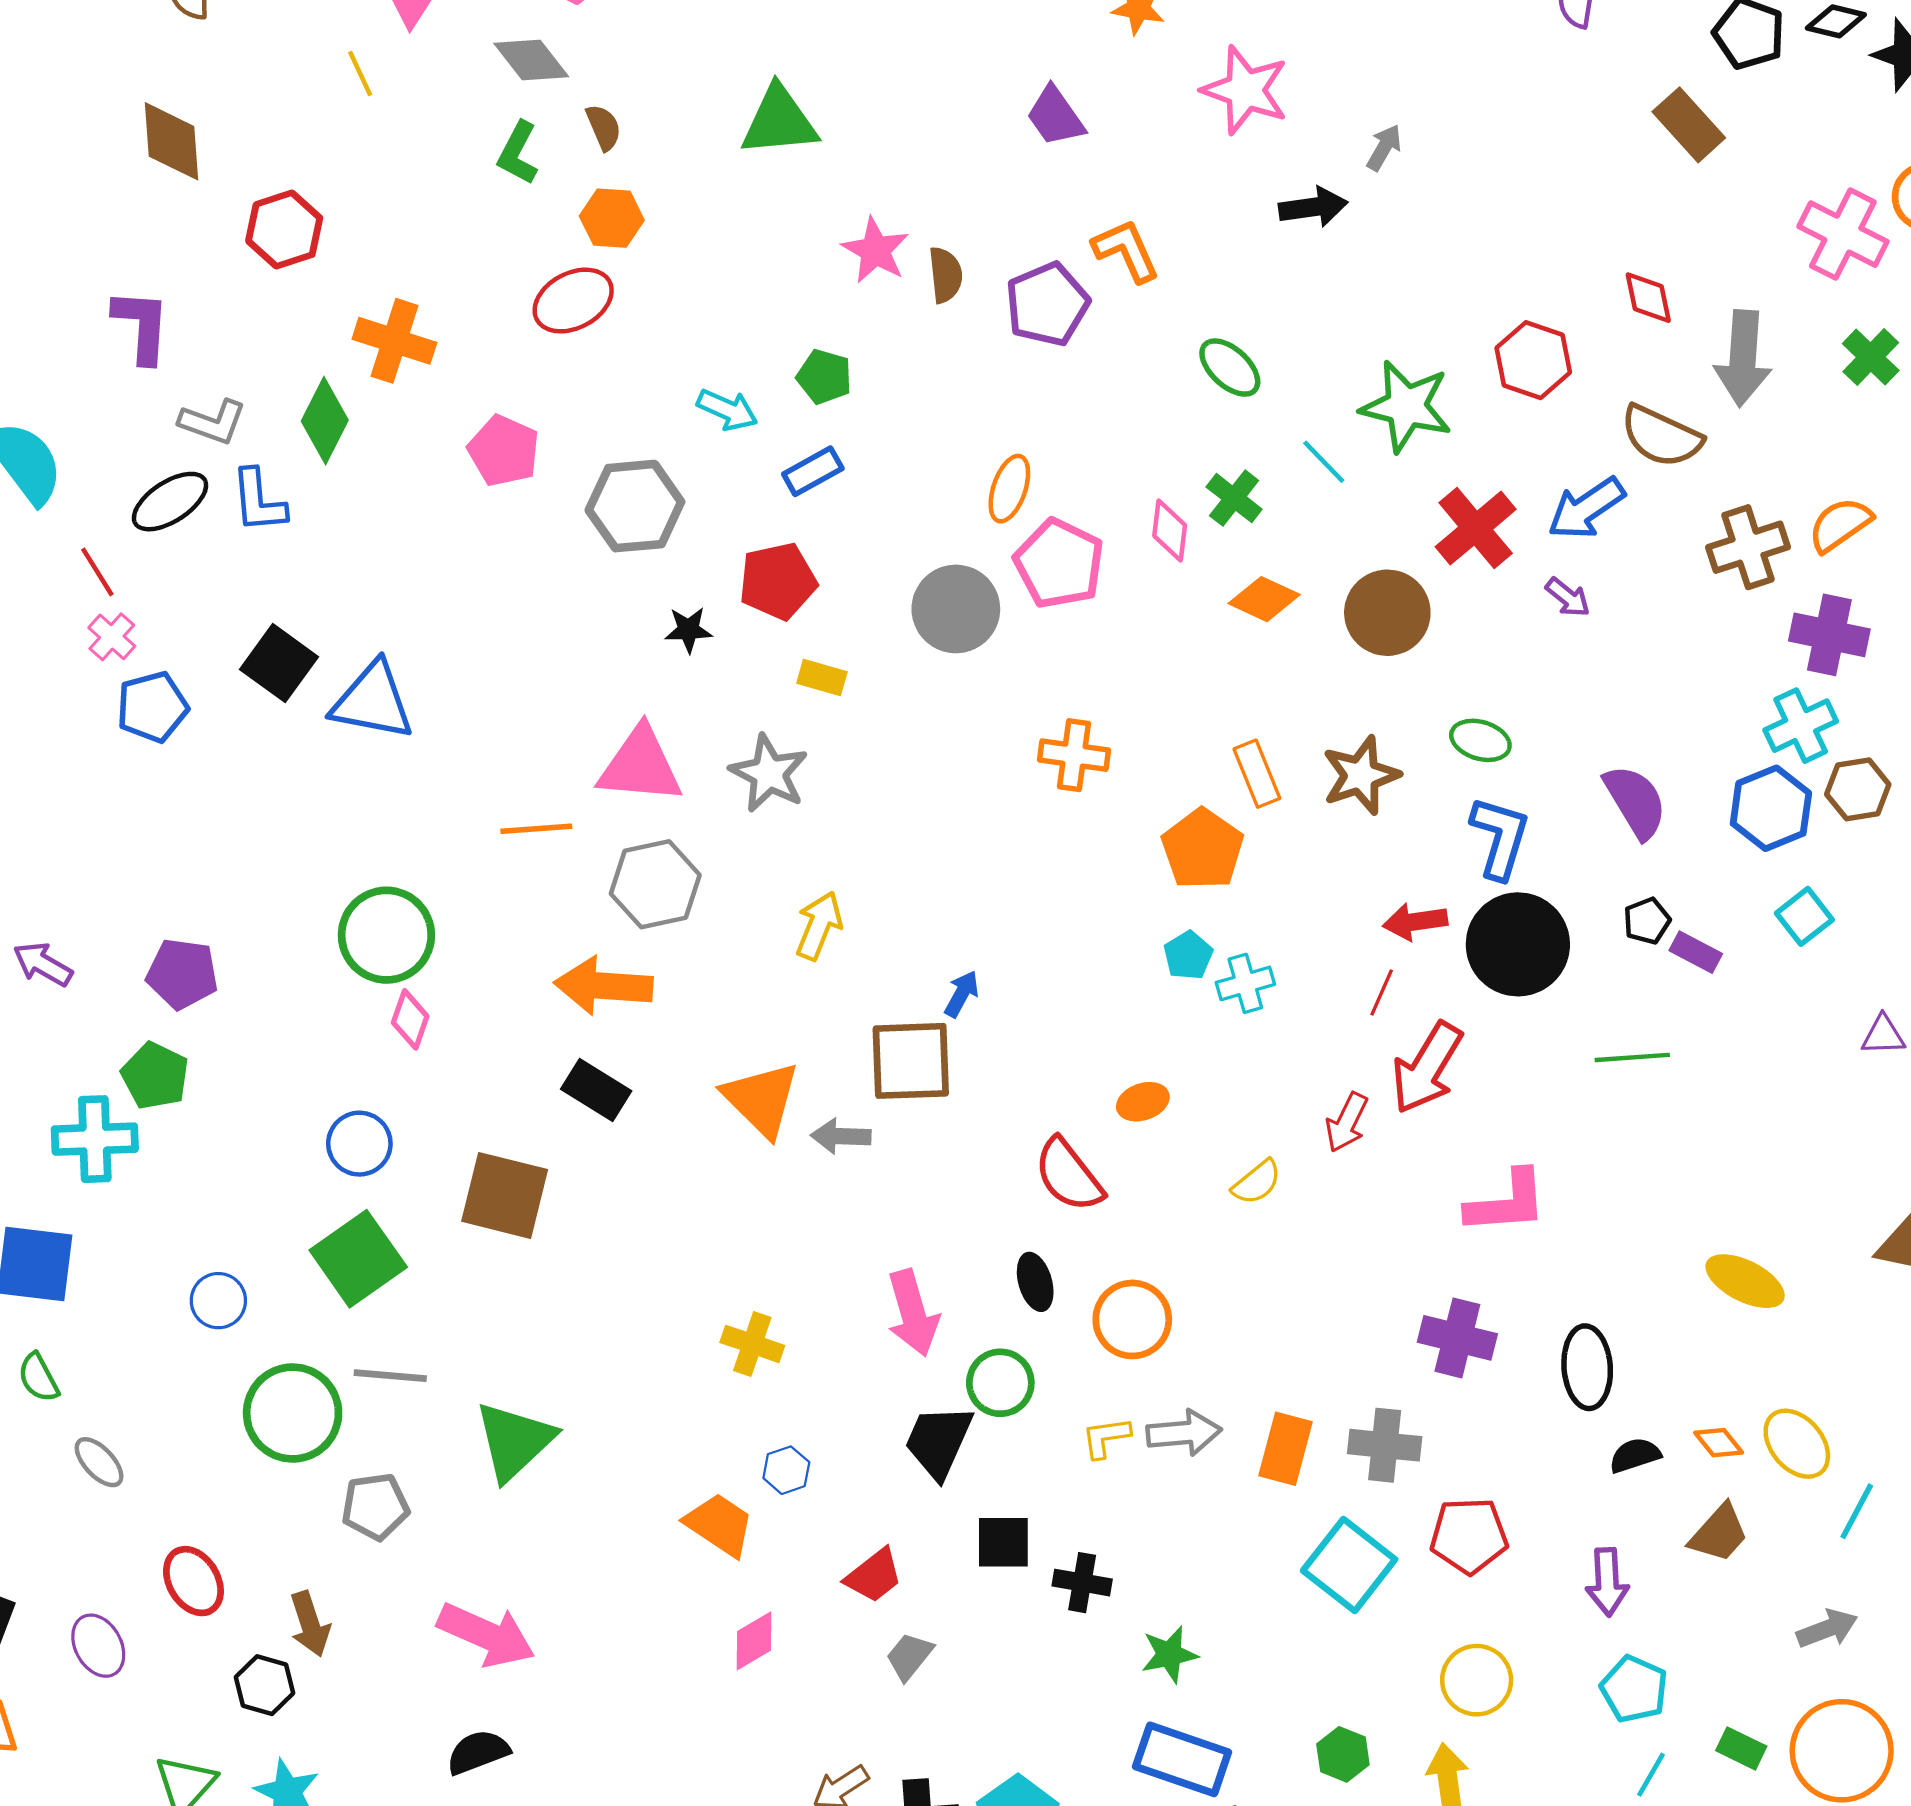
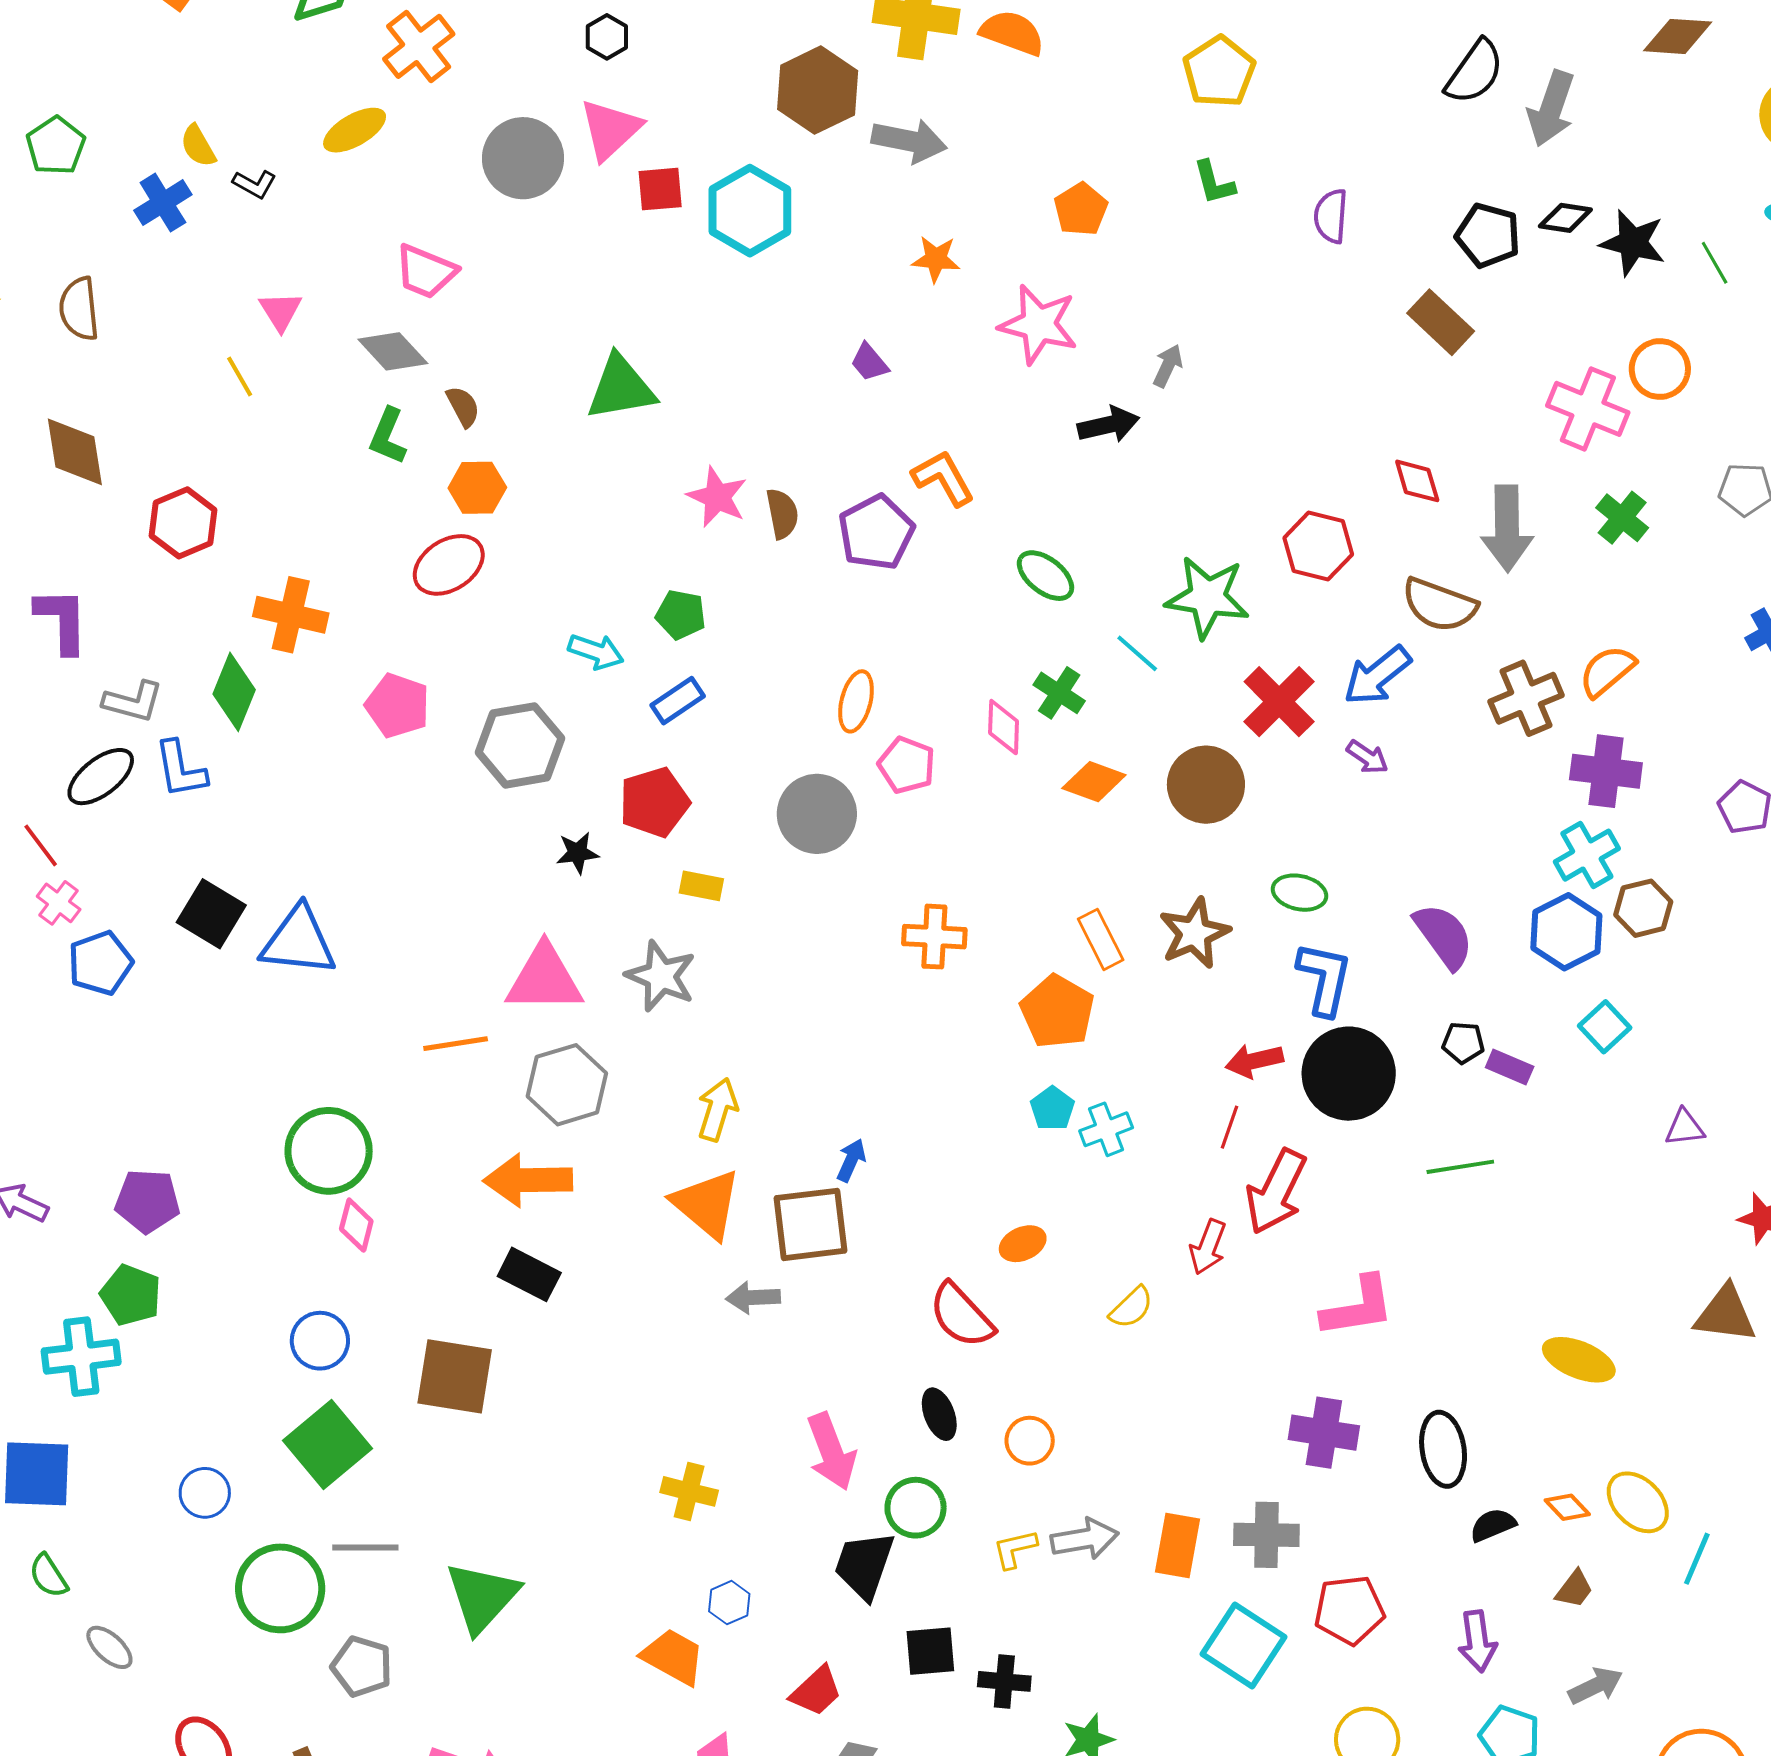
purple trapezoid: (1055, 116) -> (869, 362), size x0.7
pink pentagon: (1059, 564) -> (907, 765), size x0.7
black pentagon: (1647, 921) -> (1463, 1043), turned 30
orange triangle: (762, 1099) -> (707, 1204), moved
orange circle: (1132, 1319) -> (1030, 1441), size x0.7
gray pentagon: (375, 1507) -> (362, 1667), turned 30
brown trapezoid: (1719, 1533) -> (1574, 1589), size x0.7
gray arrow: (1827, 1629) -> (1596, 1686), moved

